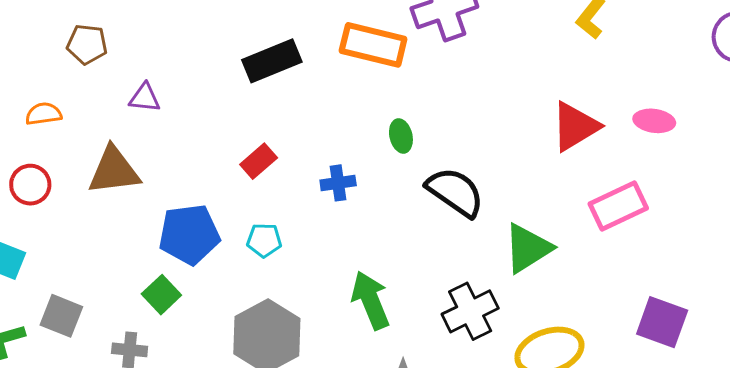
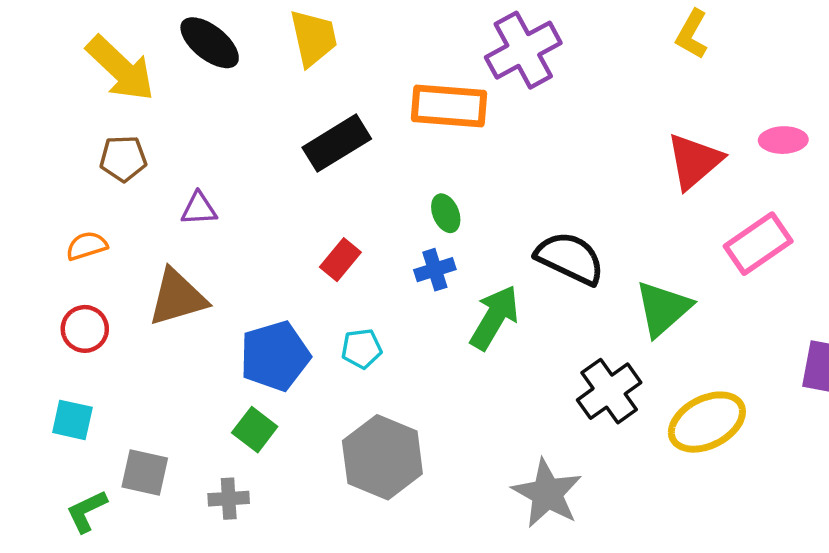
green ellipse: (401, 136) -> (446, 213), moved
green arrow: (371, 300) -> (494, 317), moved, turned 62

